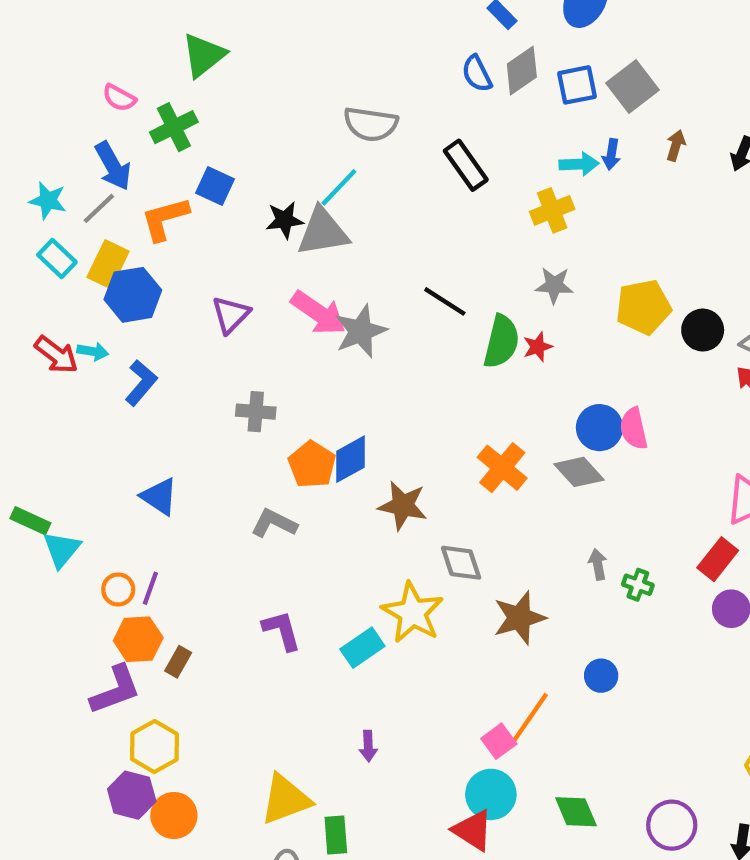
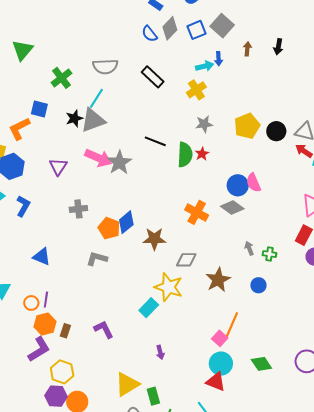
green cross: (174, 127) -> (62, 78), moved
gray diamond: (461, 563) -> (186, 260), turned -60
purple L-shape: (282, 630) -> (104, 329), moved
blue circle: (601, 676) -> (258, 285), moved

